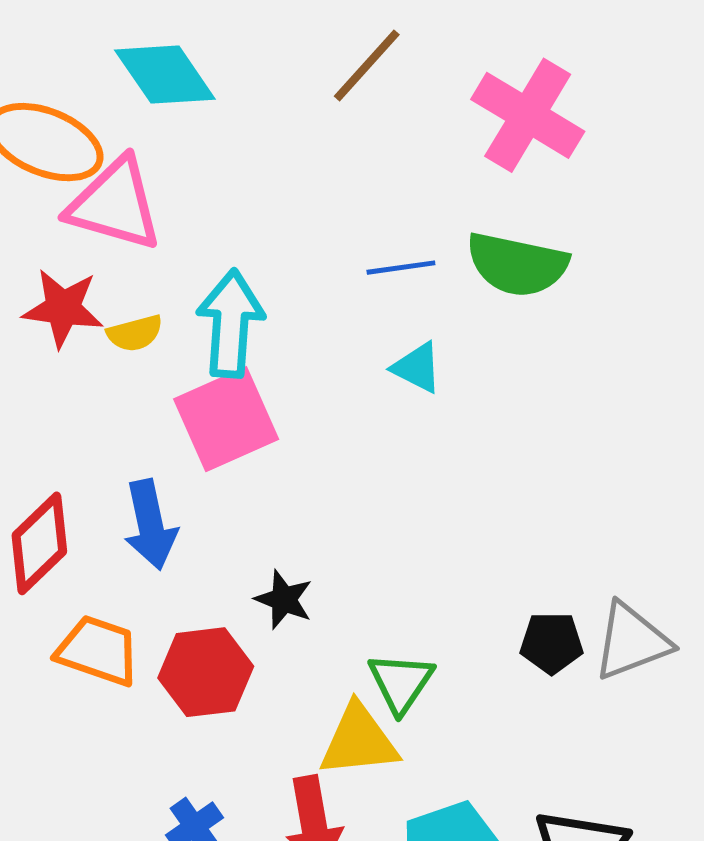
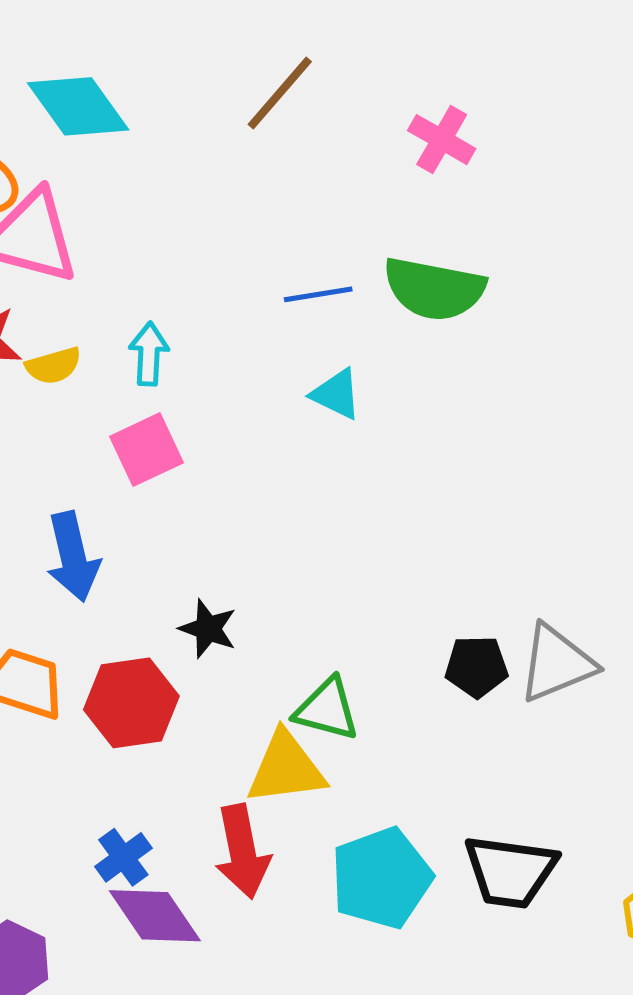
pink cross: (528, 115) -> (442, 140), size x0.6
cyan arrow: (230, 324) -> (149, 354), size x0.6
pink square: (226, 419) -> (147, 450), size x0.7
green triangle: (401, 683) -> (327, 709), turned -48

